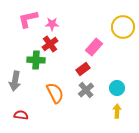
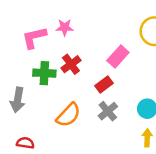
pink L-shape: (28, 19) -> (34, 38), moved
red cross: (50, 44) -> (71, 64), moved
orange semicircle: (55, 93) -> (68, 115), turned 70

